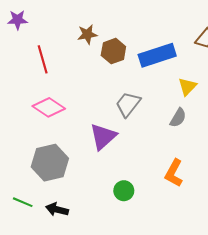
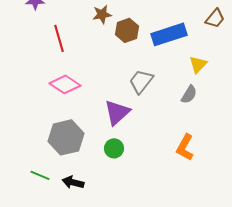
green circle: (124, 191) -> (114, 148), moved

